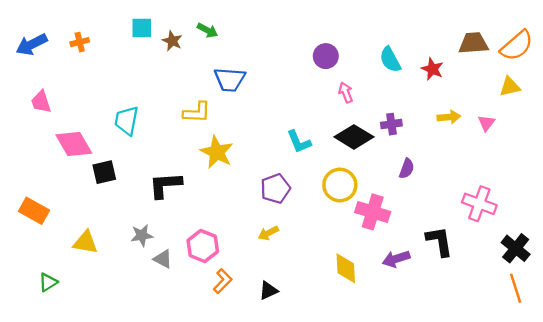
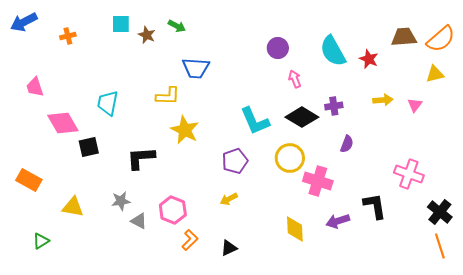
blue arrow: (32, 44) -> (24, 22), moved
cyan semicircle: (390, 60) -> (333, 51), size x1.4
cyan L-shape: (299, 142) -> (255, 121), size x1.4

